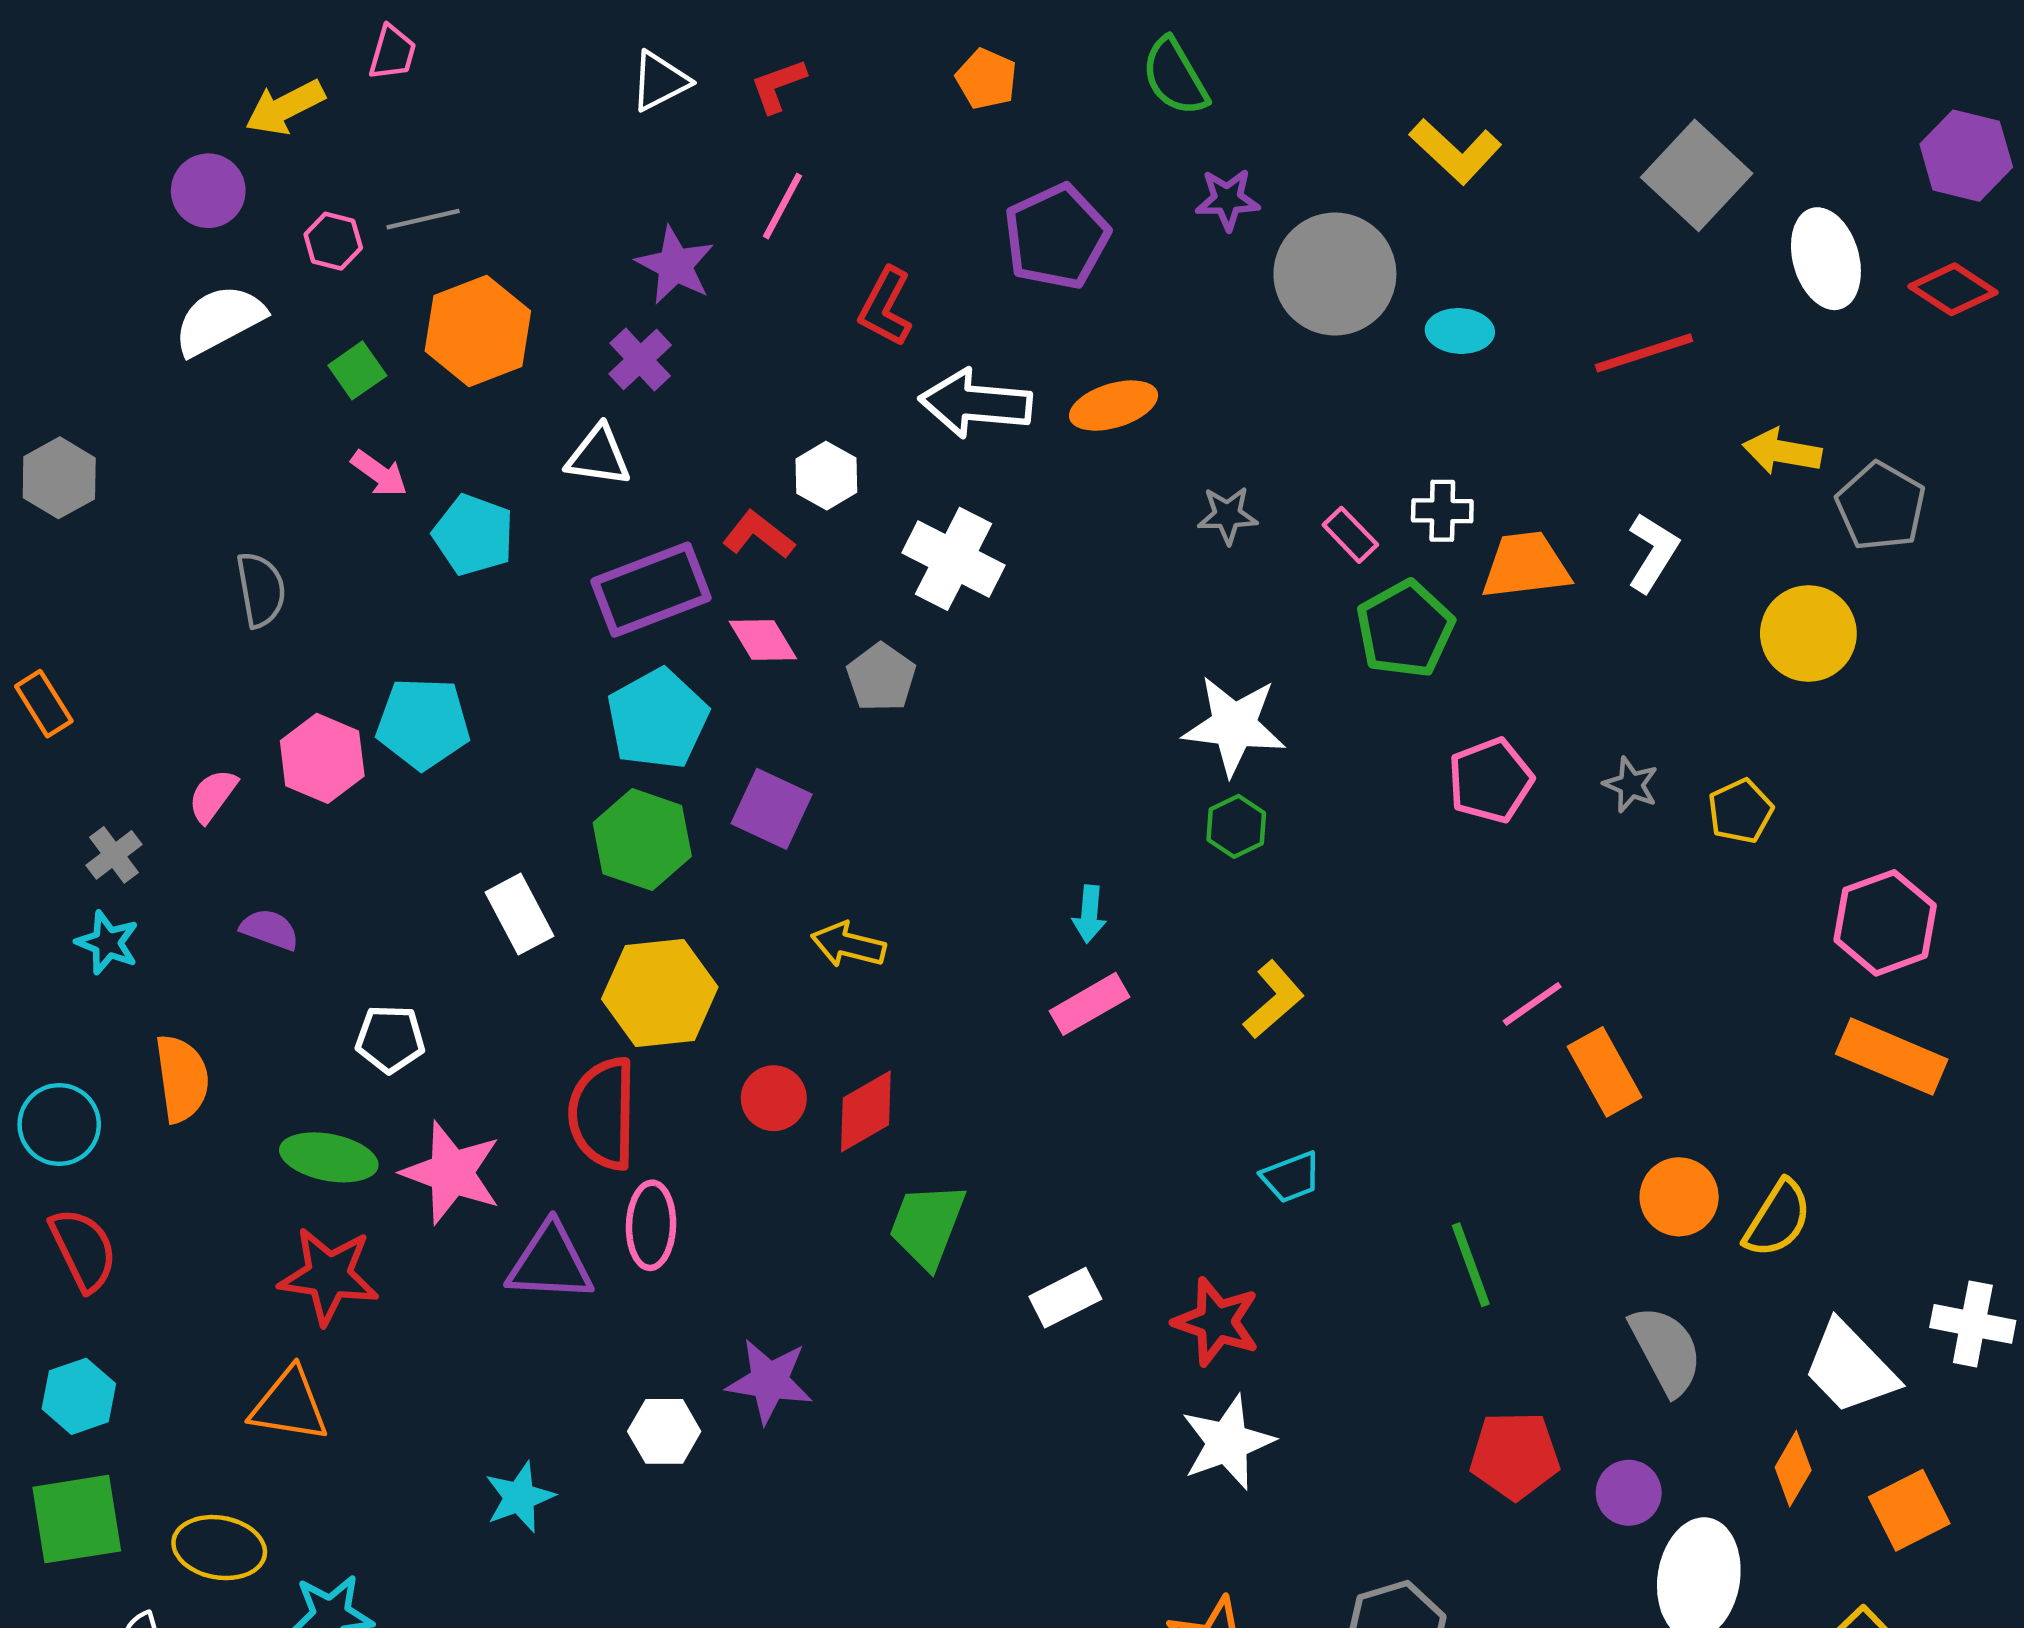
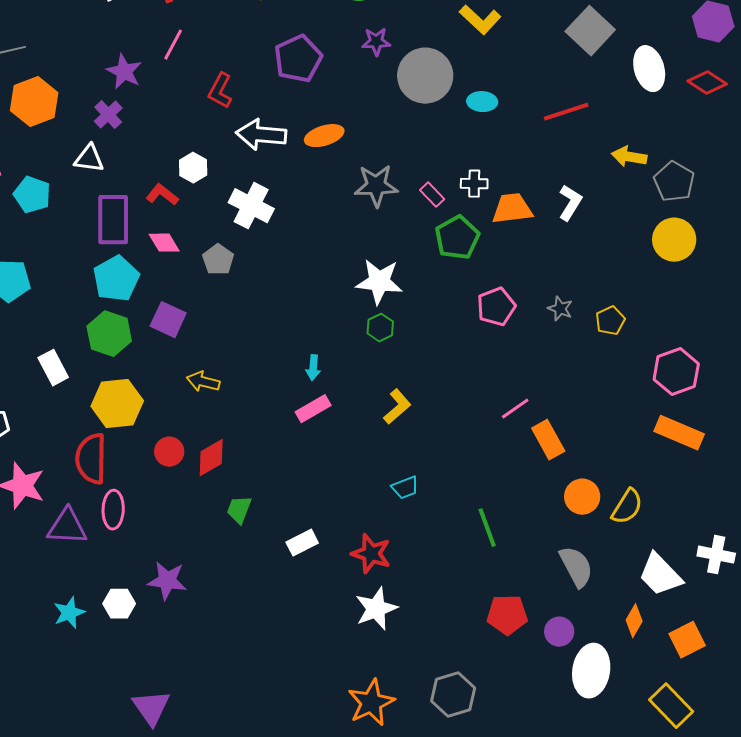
gray star: (1228, 515) -> (376, 186), size x1.6
purple rectangle: (651, 590) -> (113, 220), turned -69
yellow circle: (1808, 633) -> (674, 240), moved
green trapezoid: (927, 1225) -> (239, 510), size x0.7
cyan star: (520, 1497) -> (69, 613), moved

